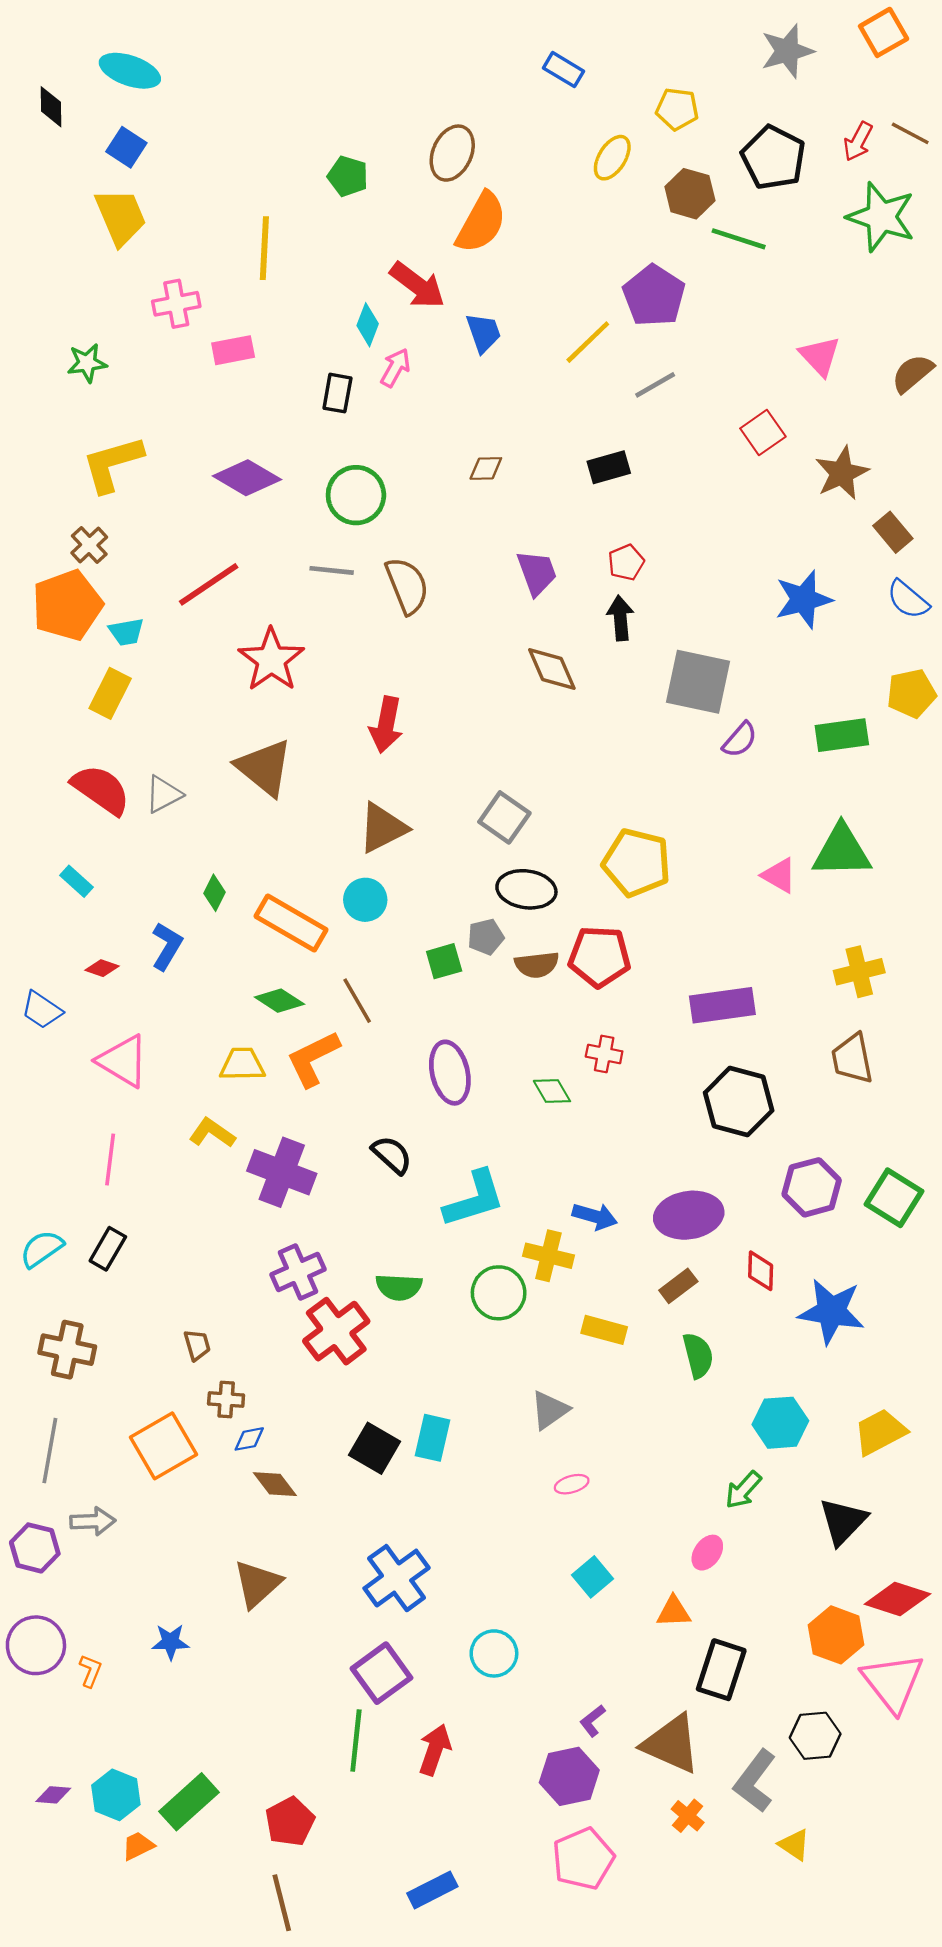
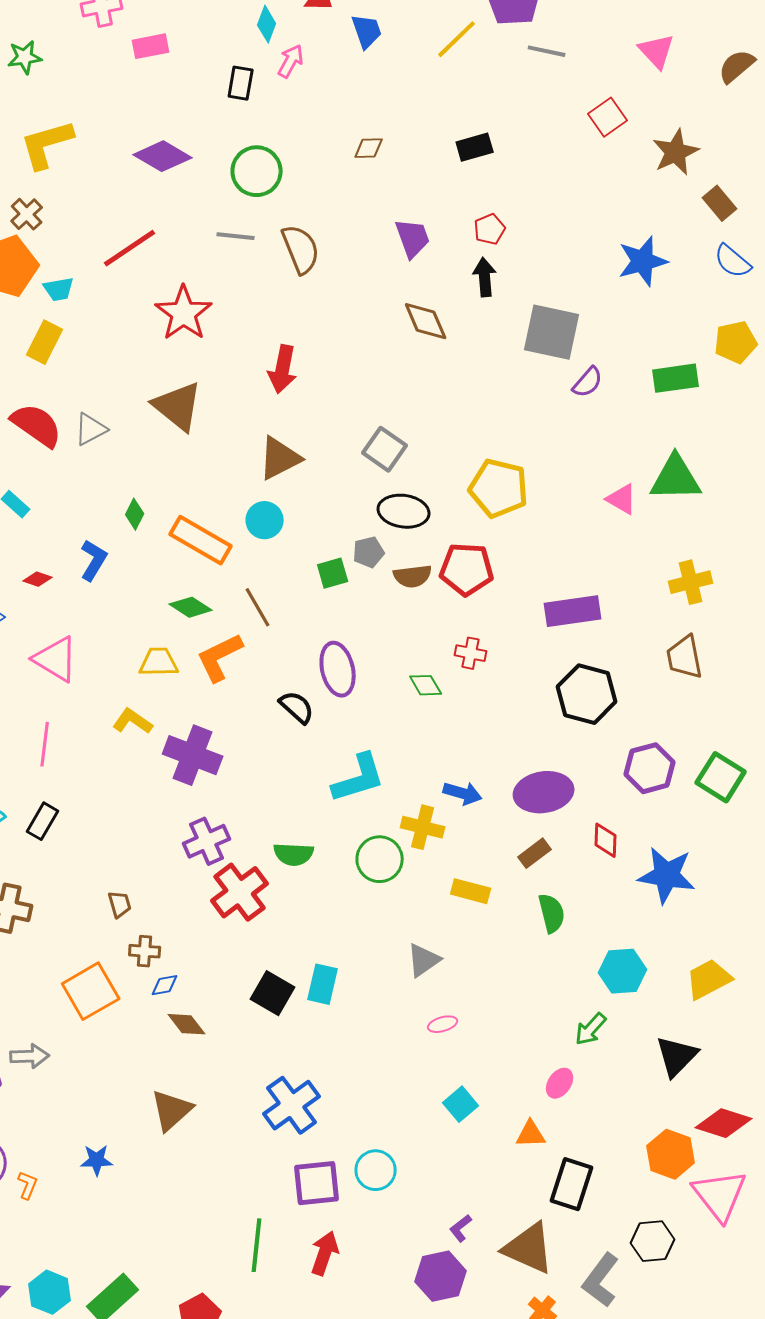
gray line: (655, 385) -> (547, 51), moved, turned 42
black semicircle: (392, 1155) -> (297, 707), moved
purple square: (381, 1673) -> (317, 1183), moved, turned 30

